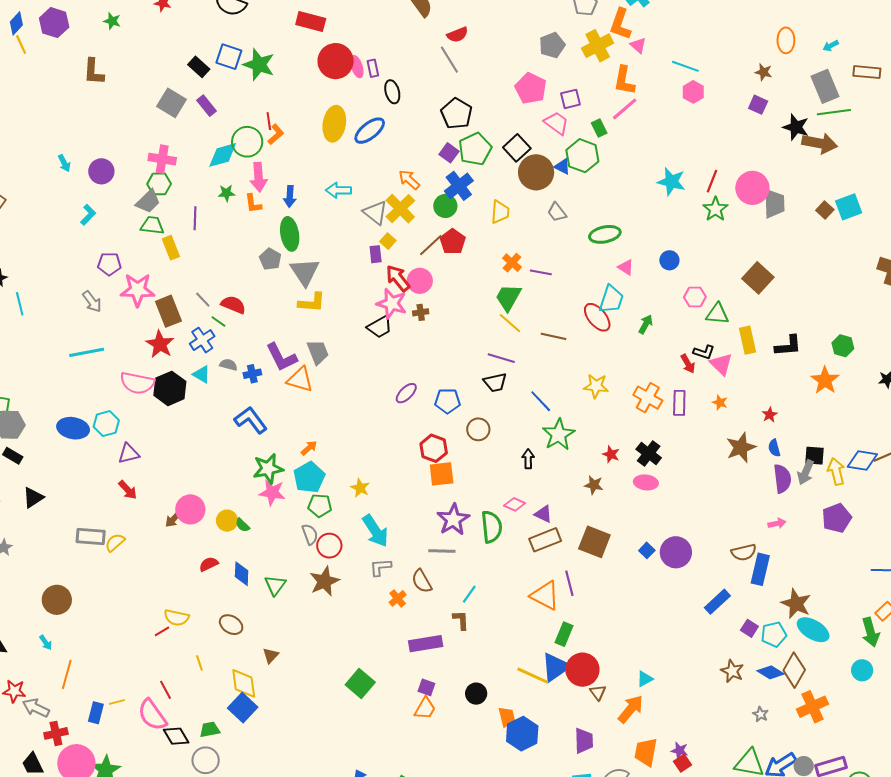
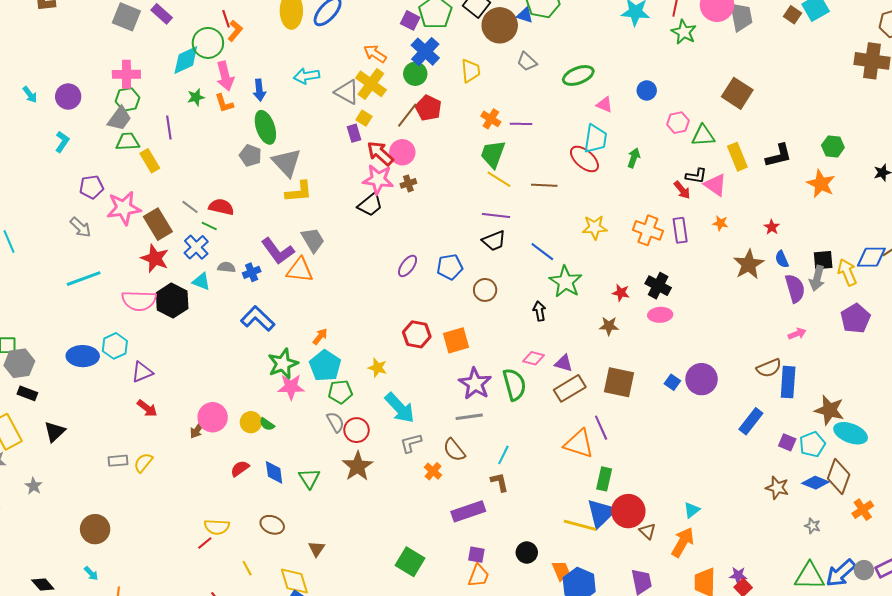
red hexagon: (434, 448) -> (417, 334), moved
gray rectangle: (91, 536) -> (118, 461), size x0.7
orange cross: (812, 707) -> (863, 510), size x0.7

